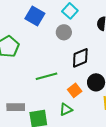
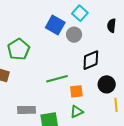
blue square: (35, 16) -> (55, 25), moved
orange square: (75, 90) -> (76, 91), moved, turned 32

